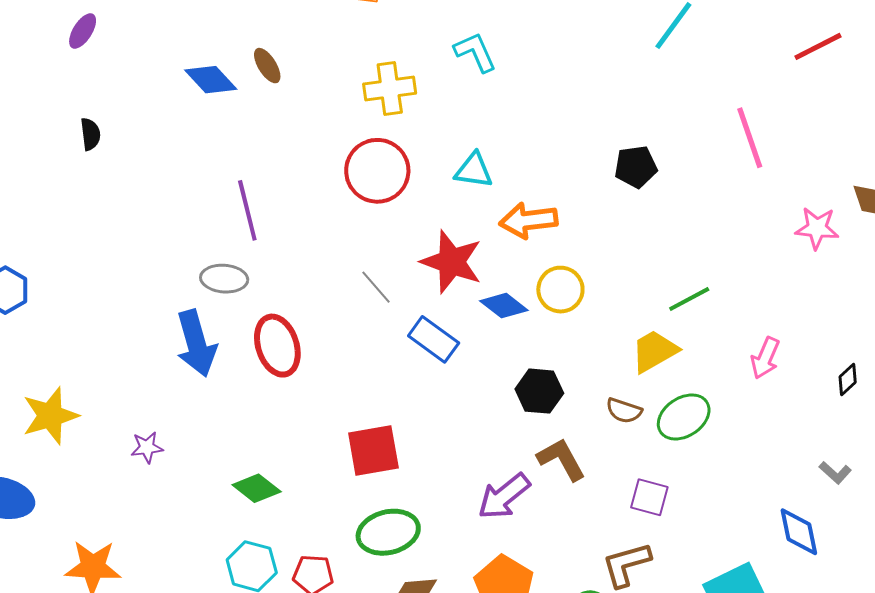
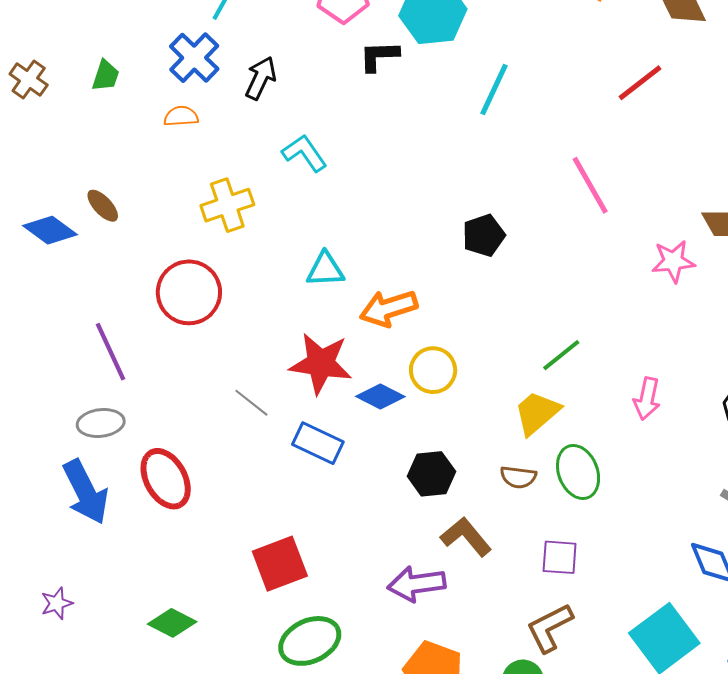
red circle: (377, 171) -> (189, 292), moved
green ellipse: (684, 417) -> (578, 472), turned -66
purple arrow: (504, 496) -> (417, 584), turned 42

